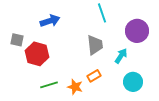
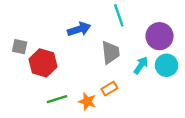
blue arrow: (50, 21) -> (79, 29), moved
cyan circle: (133, 82) -> (167, 65), moved

